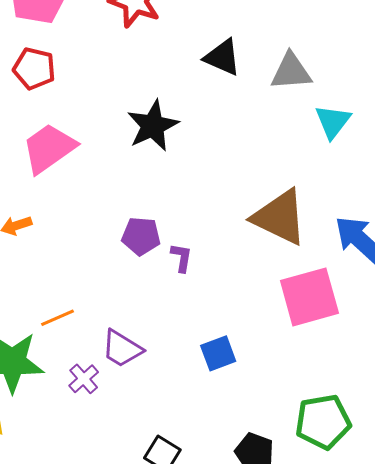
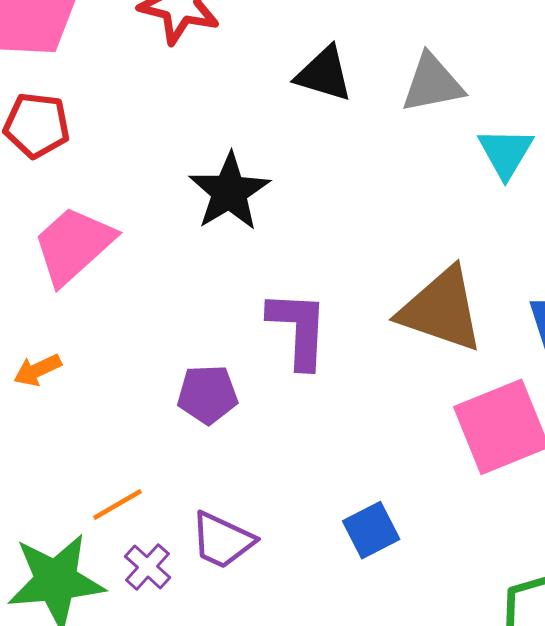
purple pentagon: (141, 236) -> (208, 394), moved
purple L-shape: (182, 258) -> (298, 329), moved, size x1.8
purple cross: (84, 379) -> (148, 567), moved

